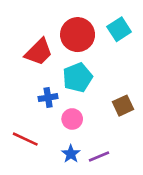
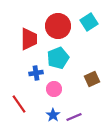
red trapezoid: (39, 52) -> (29, 39), turned -45
red line: (25, 139) -> (19, 104), turned 30

